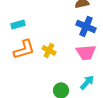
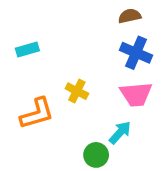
orange L-shape: (24, 49) -> (37, 113), moved
cyan arrow: (87, 82) -> (120, 133), moved

